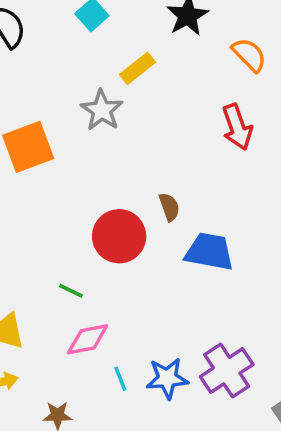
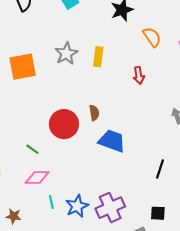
yellow rectangle: (137, 68) -> (98, 57), moved, turned -54
red arrow: (237, 127) -> (139, 75), size x0.7
blue star: (167, 378) -> (77, 206), turned -30

